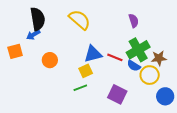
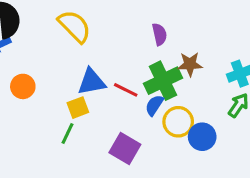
brown star: (159, 58) -> (190, 64), moved
blue semicircle: (134, 66) -> (154, 105), turned 88
green line: (80, 88) -> (68, 134), turned -48
blue circle: (165, 96) -> (202, 137), moved

